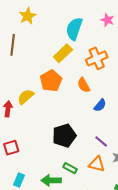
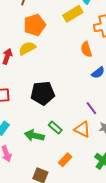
orange pentagon: (51, 81) -> (35, 25), moved
black pentagon: (64, 136) -> (43, 93), moved

